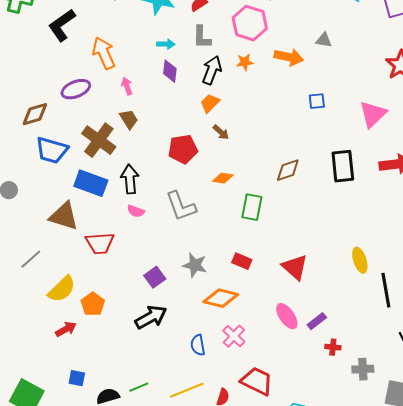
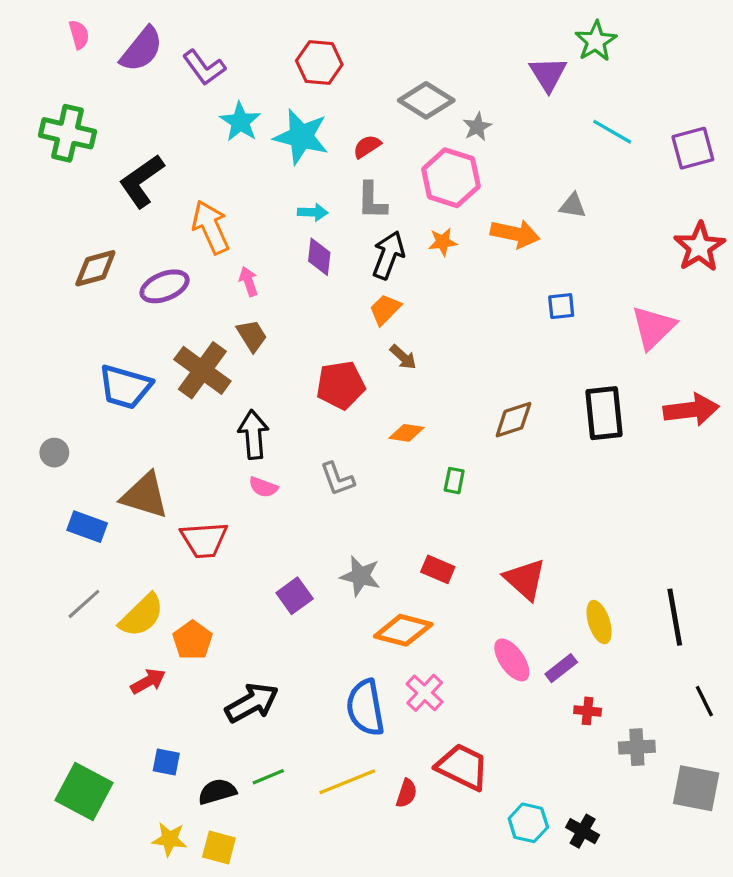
brown diamond: (35, 114) -> (95, 268), moved
blue rectangle: (91, 183) -> (87, 527), moved, size x0.7
gray L-shape: (181, 206) -> (337, 479), size x0.7
green rectangle: (252, 207) -> (454, 481), size x0.6
gray line: (31, 259) -> (84, 604), moved
yellow ellipse: (360, 260) -> (599, 622), moved
black arrow: (151, 317) -> (252, 703), moved
blue semicircle: (198, 345) -> (365, 708), size x1.6

